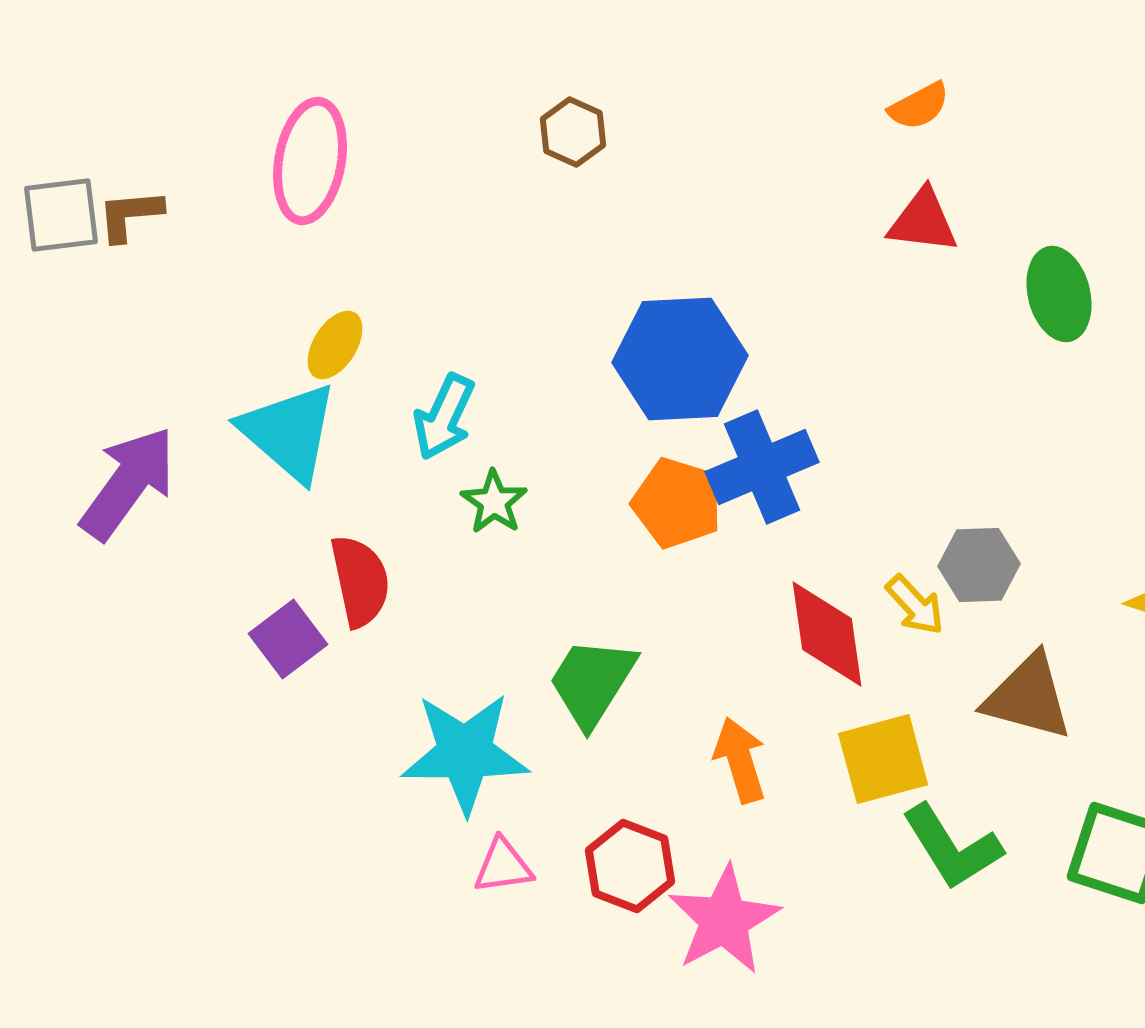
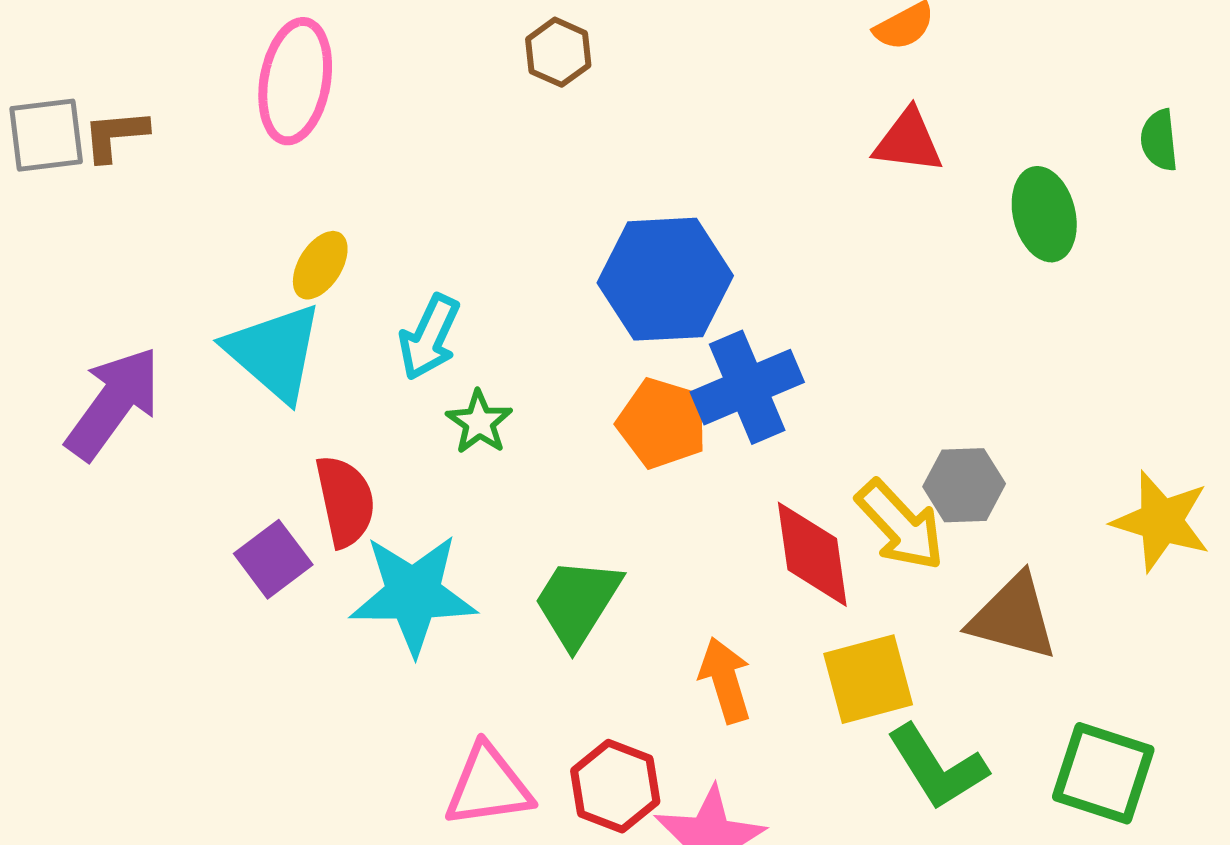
yellow arrow: (915, 605) -> (900, 525), size x1.5
cyan star: (465, 753) -> (413, 594), moved
pink triangle: (503, 866) -> (488, 786), size x1.5

